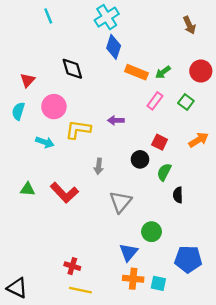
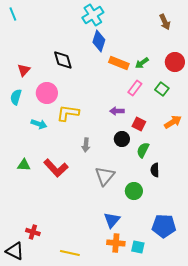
cyan line: (48, 16) -> (13, 14), moved
purple arrow: (116, 120) -> (117, 111), moved
green circle: (151, 232) -> (134, 191), moved
red cross: (72, 266) -> (33, 232), moved

